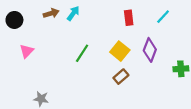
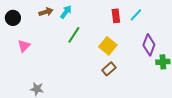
cyan line: (163, 17) -> (136, 15), moved
purple diamond: (150, 50) -> (149, 45), moved
green line: (82, 53) -> (74, 35), moved

